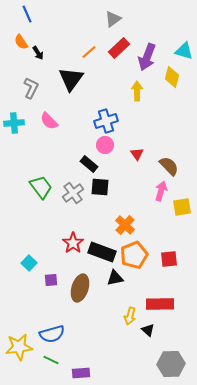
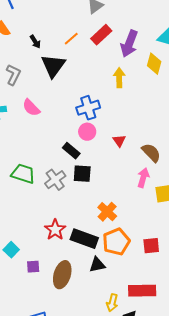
black arrow: (38, 53) -> (35, 42), moved
green trapezoid: (41, 187) -> (23, 174), turned -35

